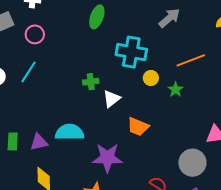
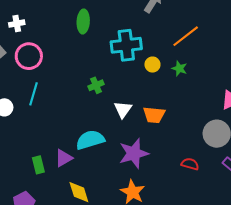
pink circle: (35, 34) -> (29, 56), size x1.4
white triangle: (112, 99) -> (123, 109), moved

